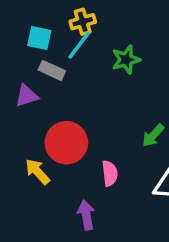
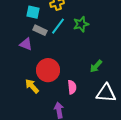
cyan line: (79, 45) -> (58, 26), moved
purple triangle: (27, 96) -> (26, 44), turned 40

